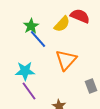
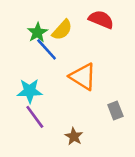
yellow semicircle: (62, 24) -> (62, 30), moved
orange triangle: (66, 60) -> (83, 77), turned -40

